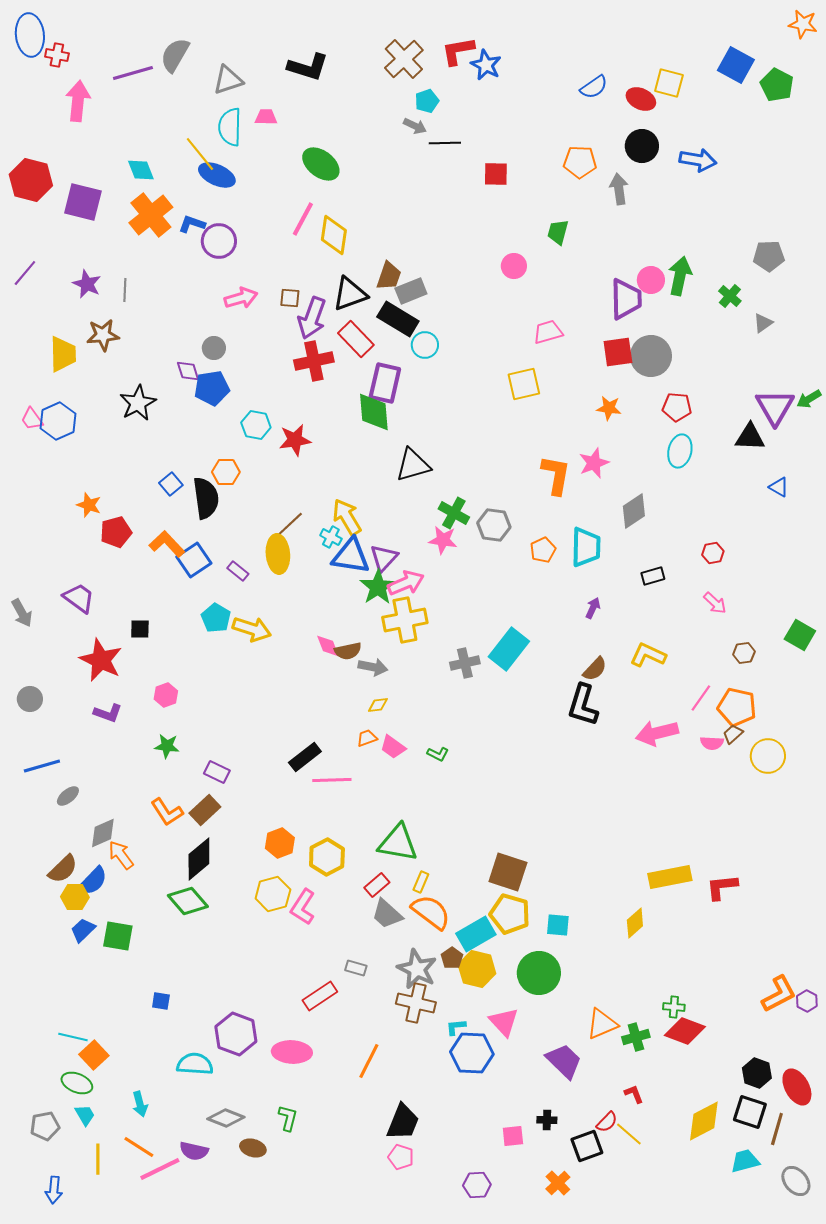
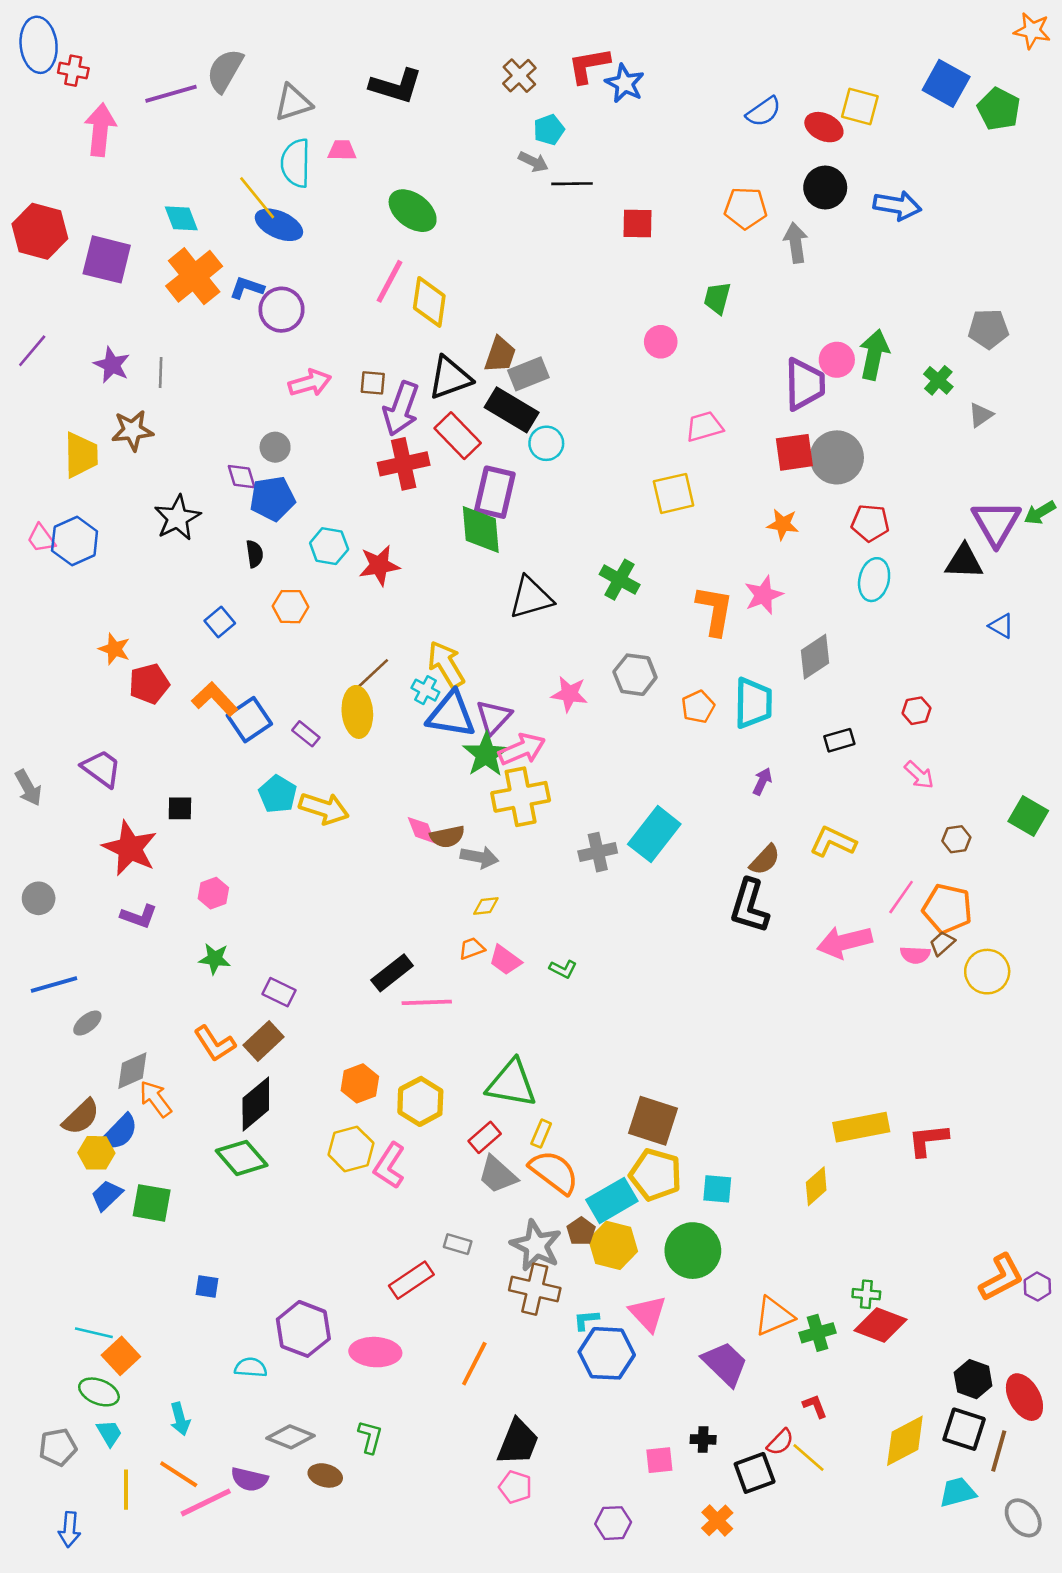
brown cross: (404, 59) -> (519, 76), size x0.7
black semicircle: (206, 498) -> (255, 554), moved, size x0.5
green cross: (454, 513) -> (620, 580), moved
cyan semicircle: (195, 1064) -> (251, 1368), size x0.7

